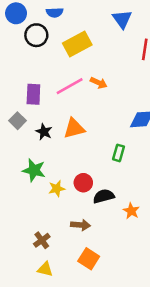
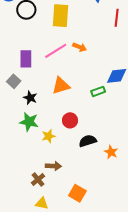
yellow rectangle: (77, 44) -> (61, 16), turned -55
black star: (44, 132) -> (30, 98), moved
green rectangle: (119, 153) -> (98, 91), moved, turned 56
red circle: (83, 183) -> (70, 120), moved
brown arrow: (81, 225) -> (54, 166), moved

